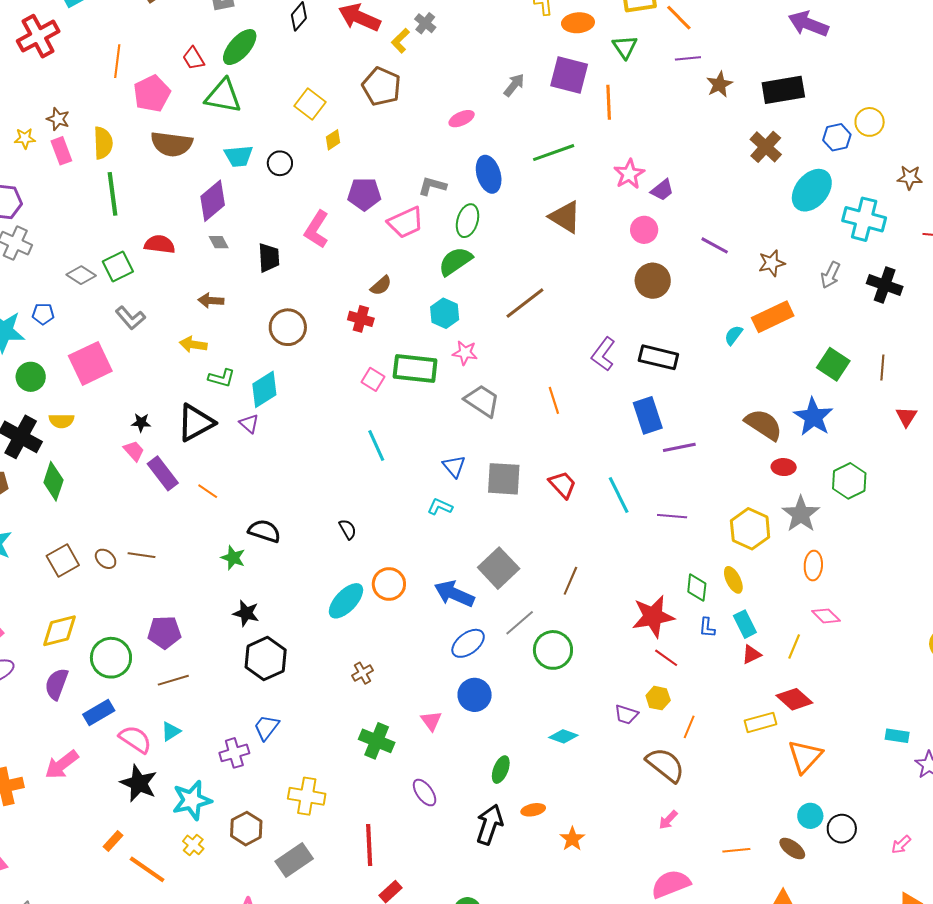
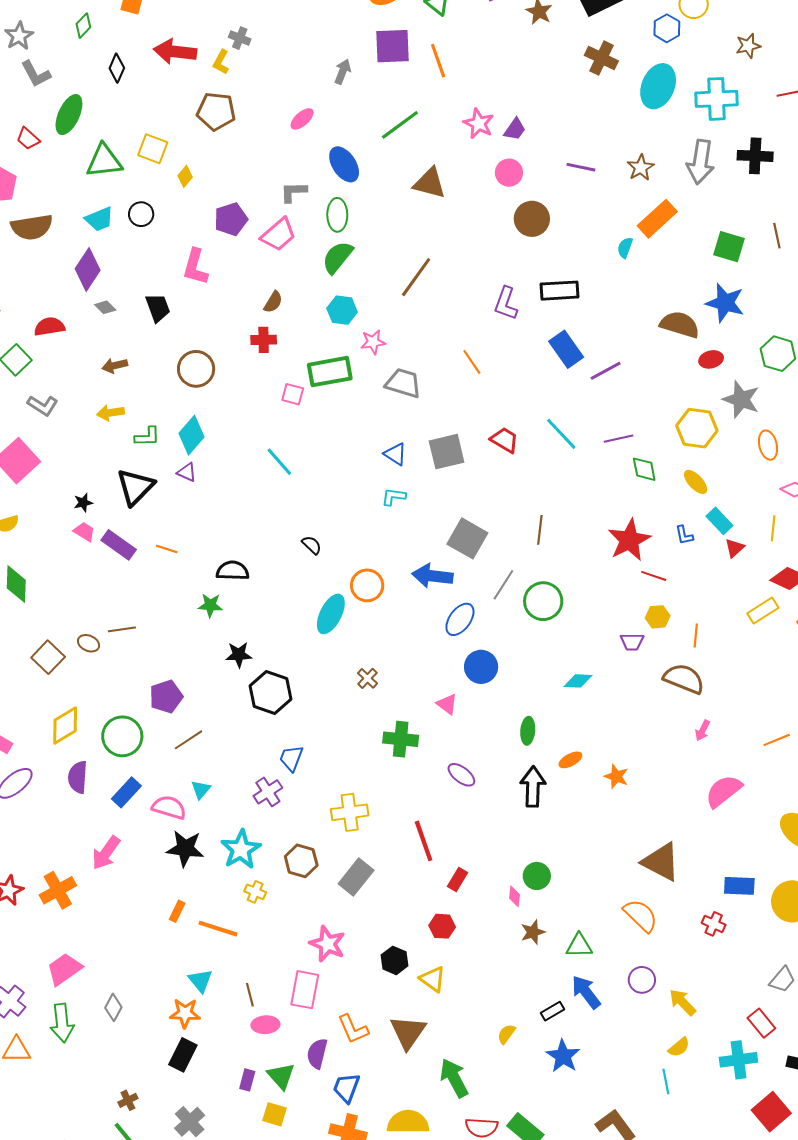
green triangle: (223, 96) -> (104, 161), moved
gray arrow: (830, 275) -> (700, 162), size x1.6
cyan line: (376, 446) -> (279, 462), moved
green diamond: (697, 588) -> (644, 469), moved

